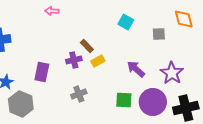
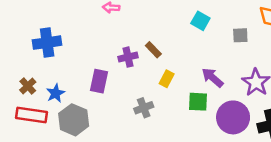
purple cross: (74, 60) -> (128, 57), moved
yellow rectangle: (98, 61) -> (167, 79), moved, turned -32
green square: (124, 100) -> (198, 102), moved

